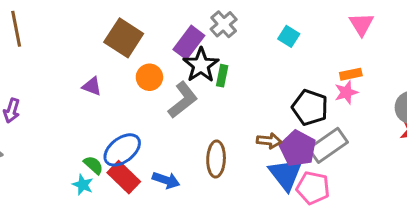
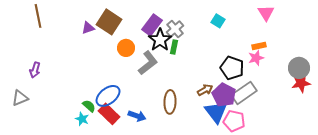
gray cross: (224, 24) -> (175, 29), moved
purple triangle: (92, 86) -> (88, 28), moved, turned -40
brown arrow: (269, 141) -> (205, 90), turned -35

